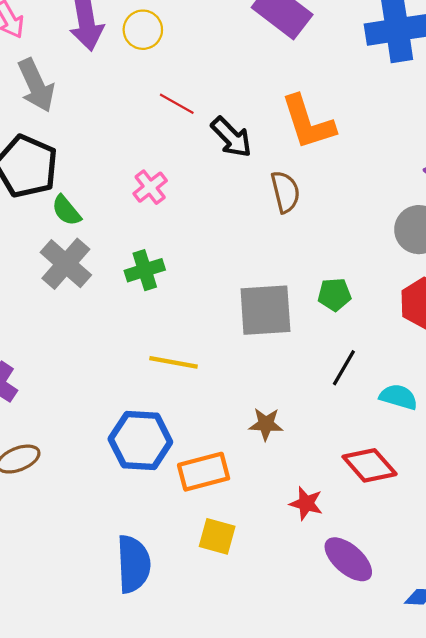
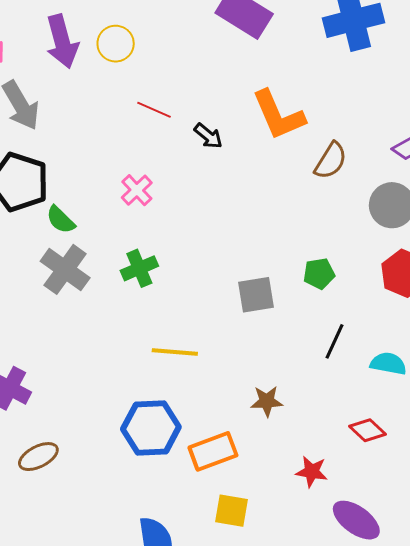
black arrow: (231, 137) -> (208, 136), size x0.7
brown semicircle: (285, 192) -> (331, 161), moved, turned 51
gray square: (265, 310) -> (256, 295), size x0.7
red diamond: (370, 465) -> (368, 430), size x0.7

